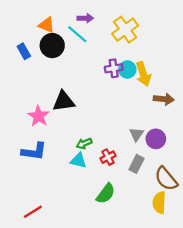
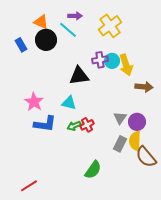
black triangle: (64, 101) -> (79, 76), moved
blue L-shape: (34, 151) -> (45, 124), moved
red cross: (108, 157) -> (87, 125), moved
cyan triangle: (78, 161) -> (69, 103), moved
yellow semicircle: (159, 203) -> (135, 141), moved

